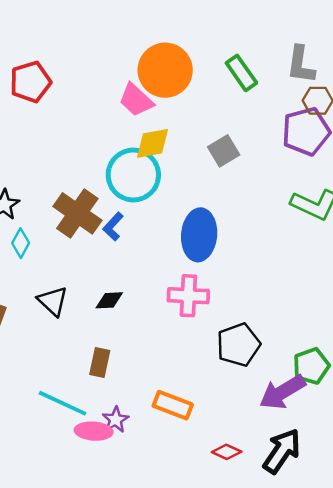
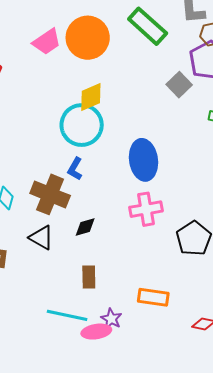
green rectangle: (241, 73) -> (148, 26), size x1.4
pink trapezoid: (136, 100) -> (47, 42), moved, turned -64
gray square: (224, 151) -> (179, 85), moved
brown cross: (77, 213) -> (50, 194), moved

